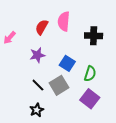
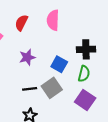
red semicircle: (42, 27) -> (21, 23), moved
black cross: (94, 36) -> (86, 49), moved
black line: (38, 85) -> (30, 89), turned -48

